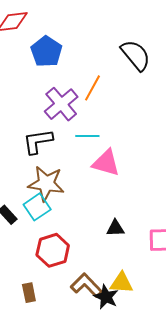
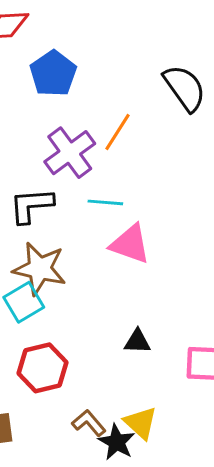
yellow triangle: (121, 283) -> (141, 423), turned 35
brown L-shape: (86, 285) -> (89, 423), size x0.7

